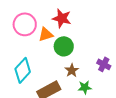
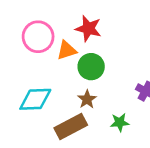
cyan diamond: (23, 70) -> (35, 99), turned 45
brown star: (72, 70) -> (87, 99), moved

